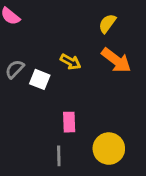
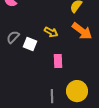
pink rectangle: (69, 122) -> (58, 61), moved
gray line: (59, 156) -> (52, 96), moved

